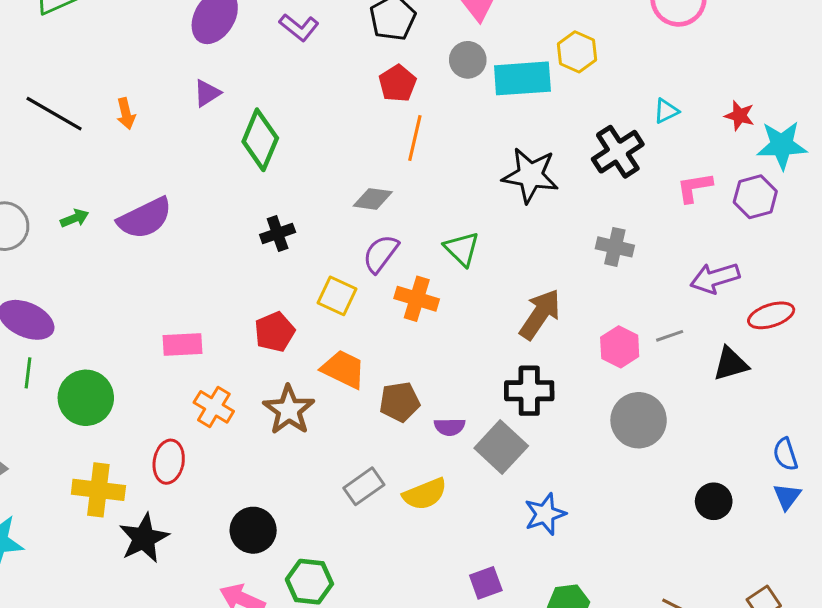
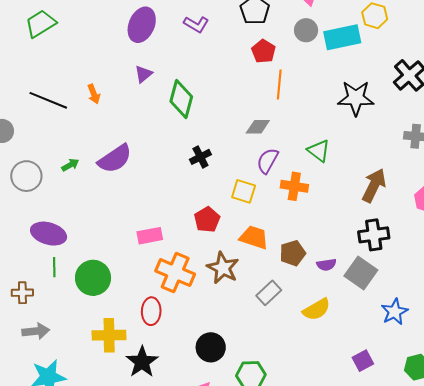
orange cross: (214, 407) -> (175, 273), size x1.5
gray rectangle: (364, 486) -> (269, 293), moved

